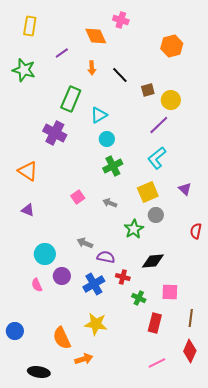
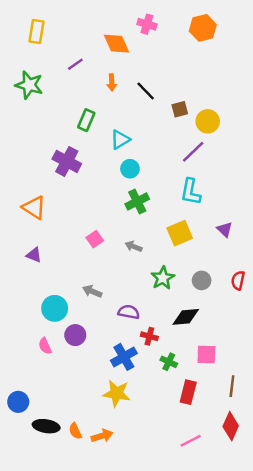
orange hexagon: (172, 46) -> (203, 28), moved
green rectangle: (71, 99) -> (86, 120), size x0.7
cyan L-shape: (157, 158) -> (191, 192), turned -40
gray circle: (156, 215) -> (202, 280), moved
gray arrow: (85, 243) -> (92, 291), moved
blue cross: (94, 284) -> (124, 357), moved
orange semicircle: (62, 338) -> (75, 431), moved, size x0.6
black ellipse: (39, 372) -> (46, 426), moved

